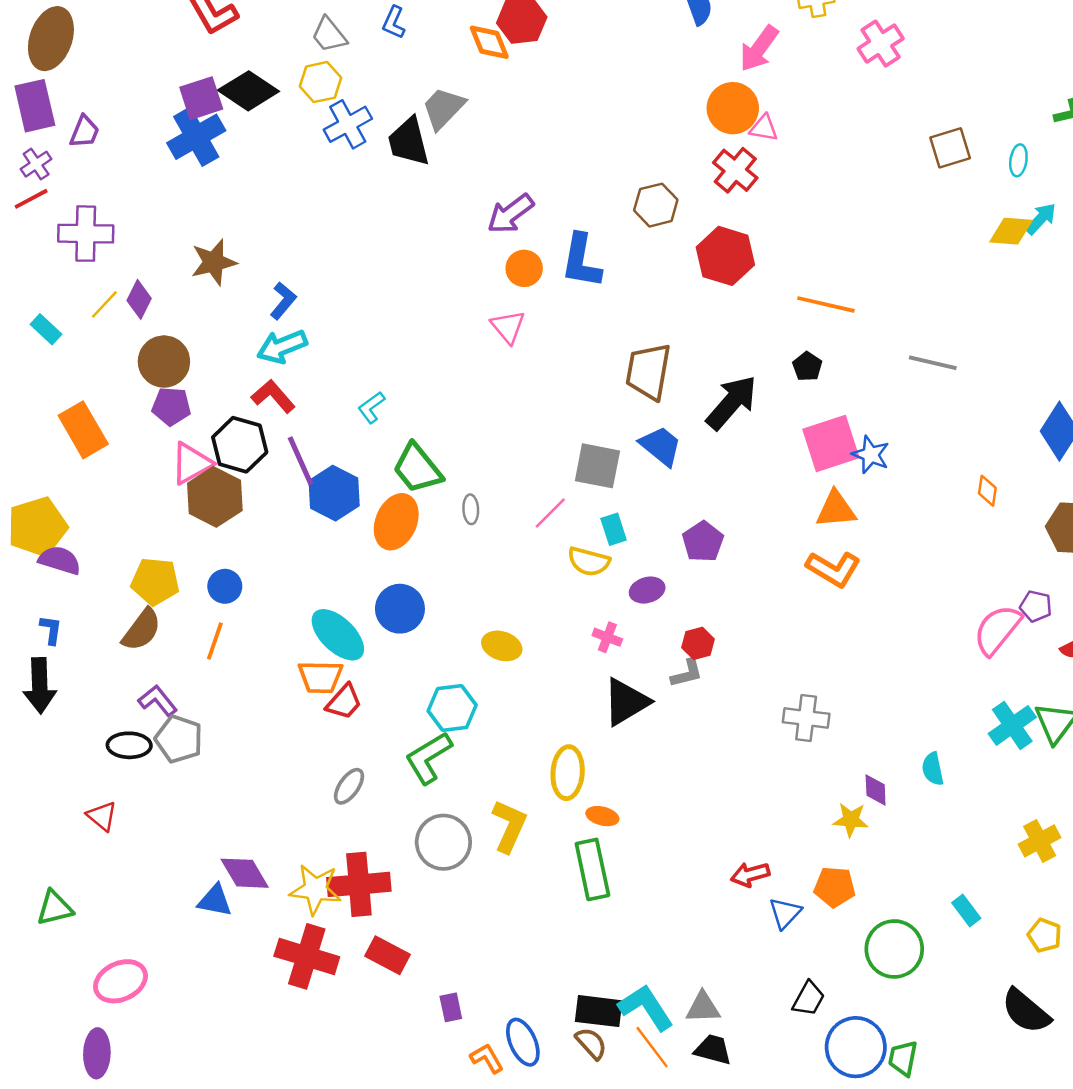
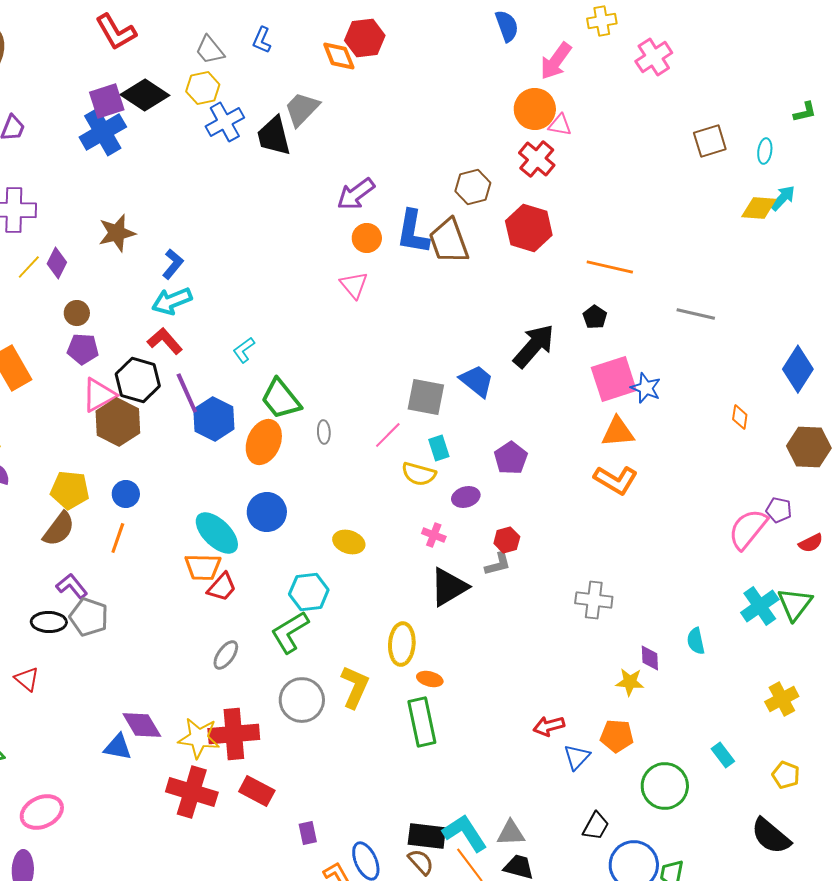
brown circle: (164, 362) -> (77, 313), size x0.6
brown trapezoid: (648, 371) -> (449, 241), moved, turned -30

